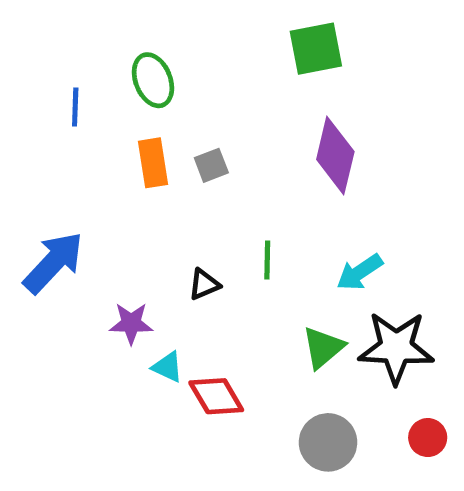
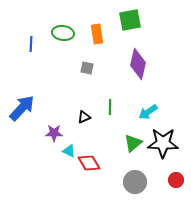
green ellipse: (153, 80) -> (63, 33), turned -60
orange rectangle: (153, 163) -> (97, 34), moved
gray square: (211, 165) -> (87, 68), turned 32

